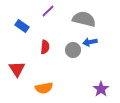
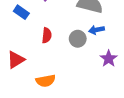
red triangle: (17, 69) -> (16, 60), turned 30
purple star: (101, 89) -> (109, 59), moved

